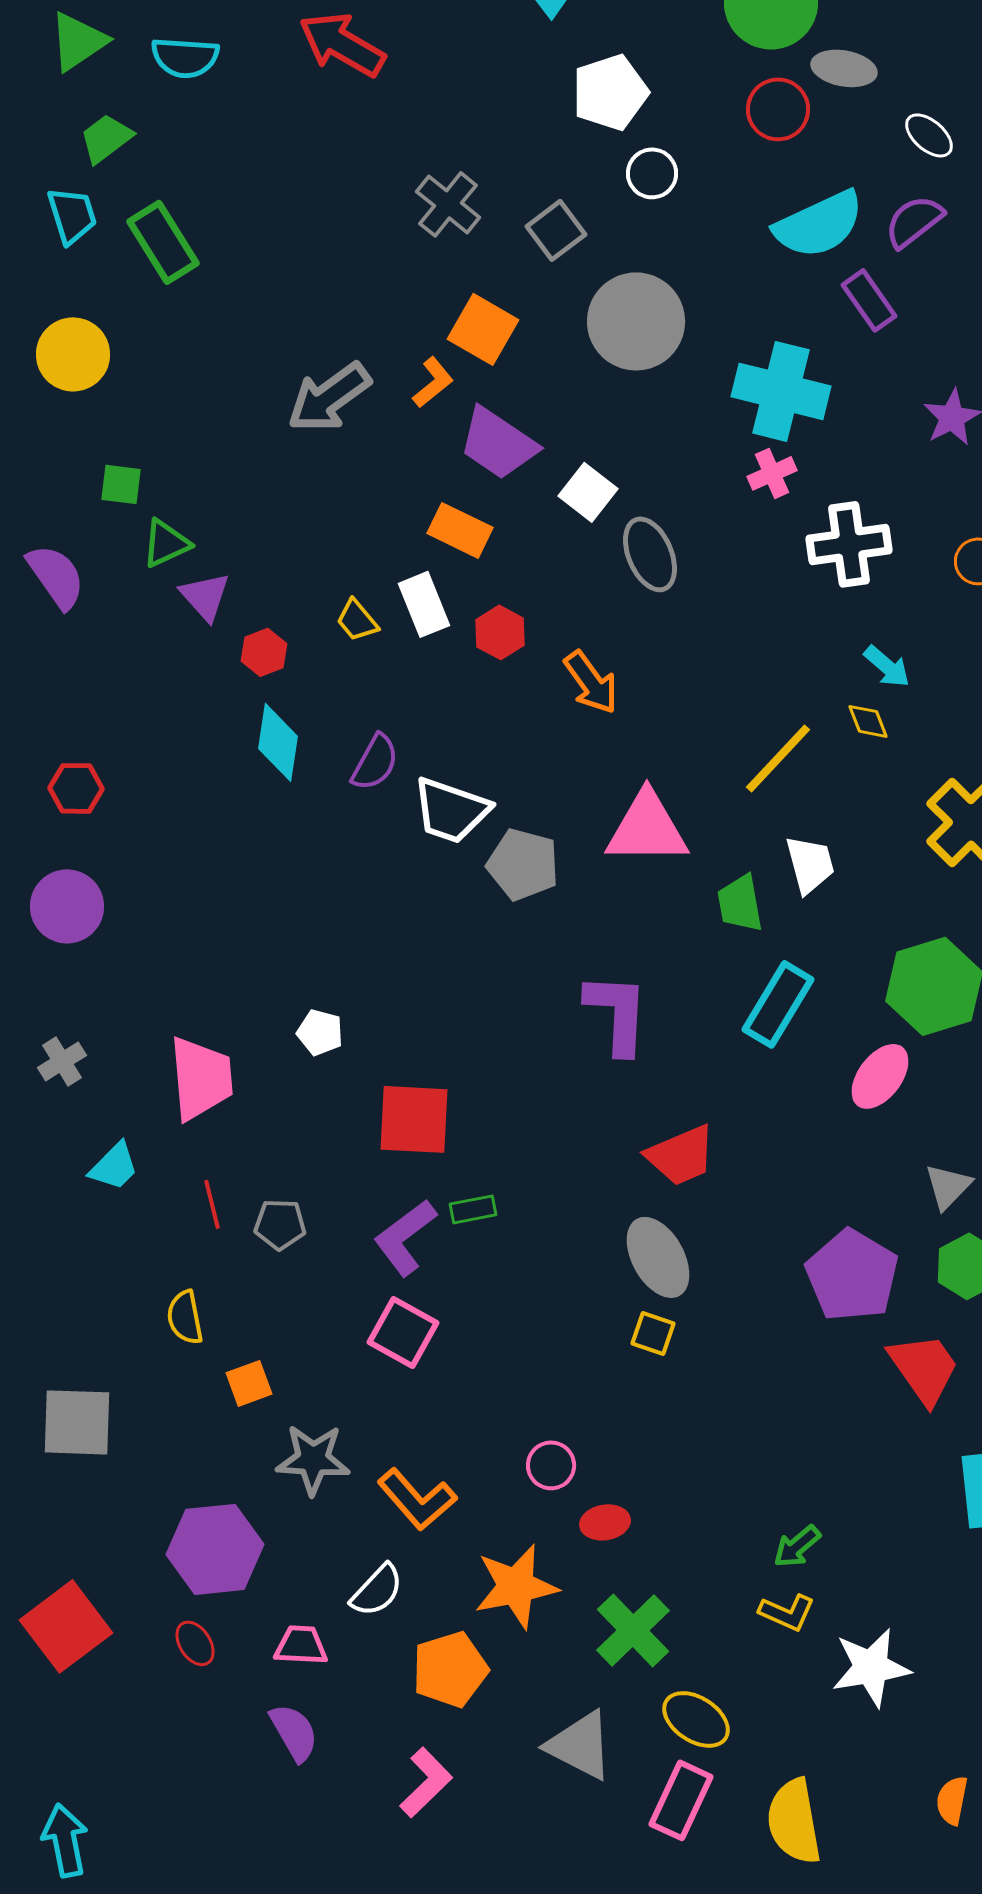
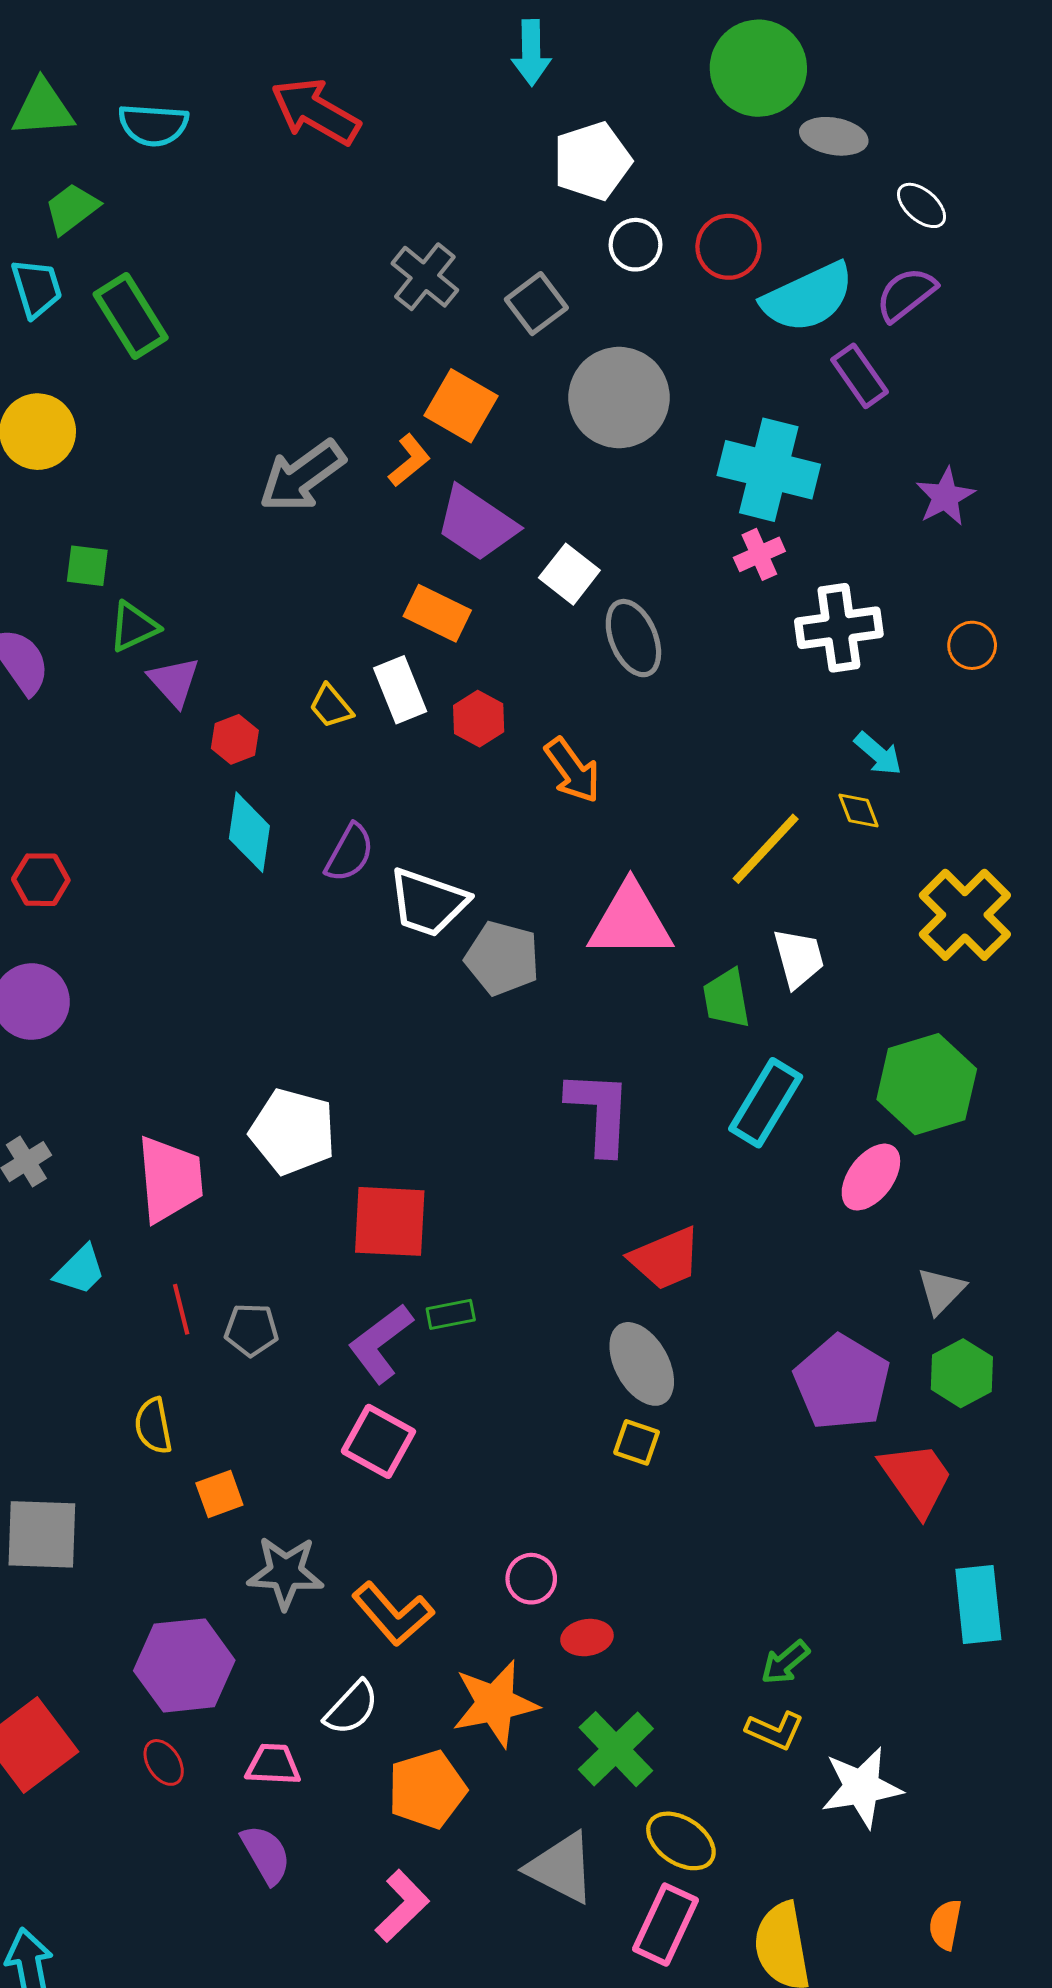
green triangle: (78, 41) -> (43, 108), turned 30
red circle: (778, 109) -> (728, 247), moved
white pentagon: (320, 1032) -> (293, 1132), size x1.8

